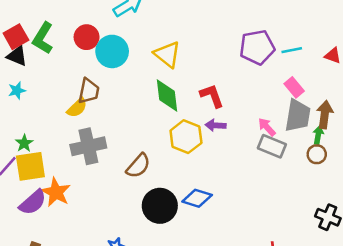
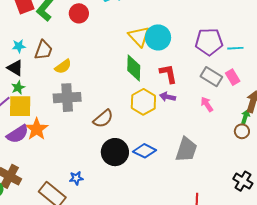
cyan circle: (112, 51) -> (158, 37), moved
black triangle: (17, 56) -> (15, 68), moved
brown trapezoid: (89, 91) -> (43, 50), moved
gray trapezoid: (298, 116) -> (186, 150), moved
gray rectangle: (272, 146) -> (211, 77), moved

